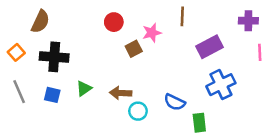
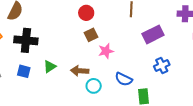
red circle: (114, 22) -> (86, 13), moved
pink star: (152, 33) -> (106, 51), moved
blue cross: (221, 85) -> (162, 66), size x0.7

